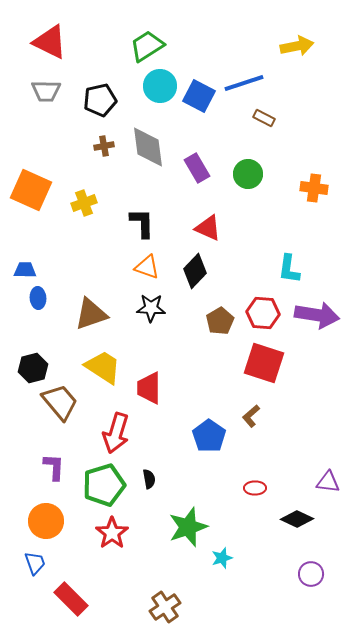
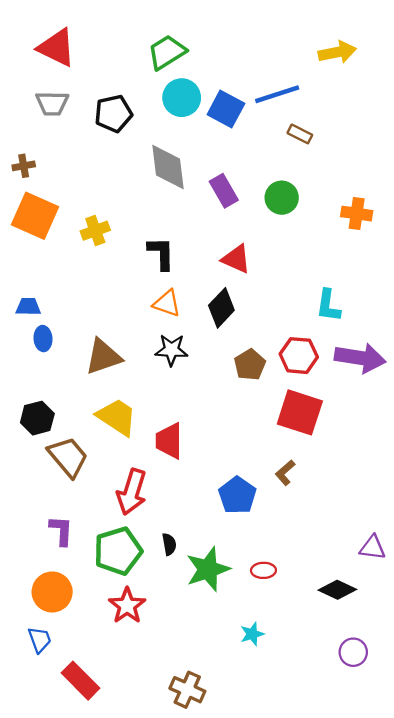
brown cross: (104, 146) -> (24, 166), moved
red ellipse: (255, 488) -> (263, 570), moved
green star: (188, 527) -> (208, 569), moved
brown cross: (165, 607) -> (187, 690), turned -32

